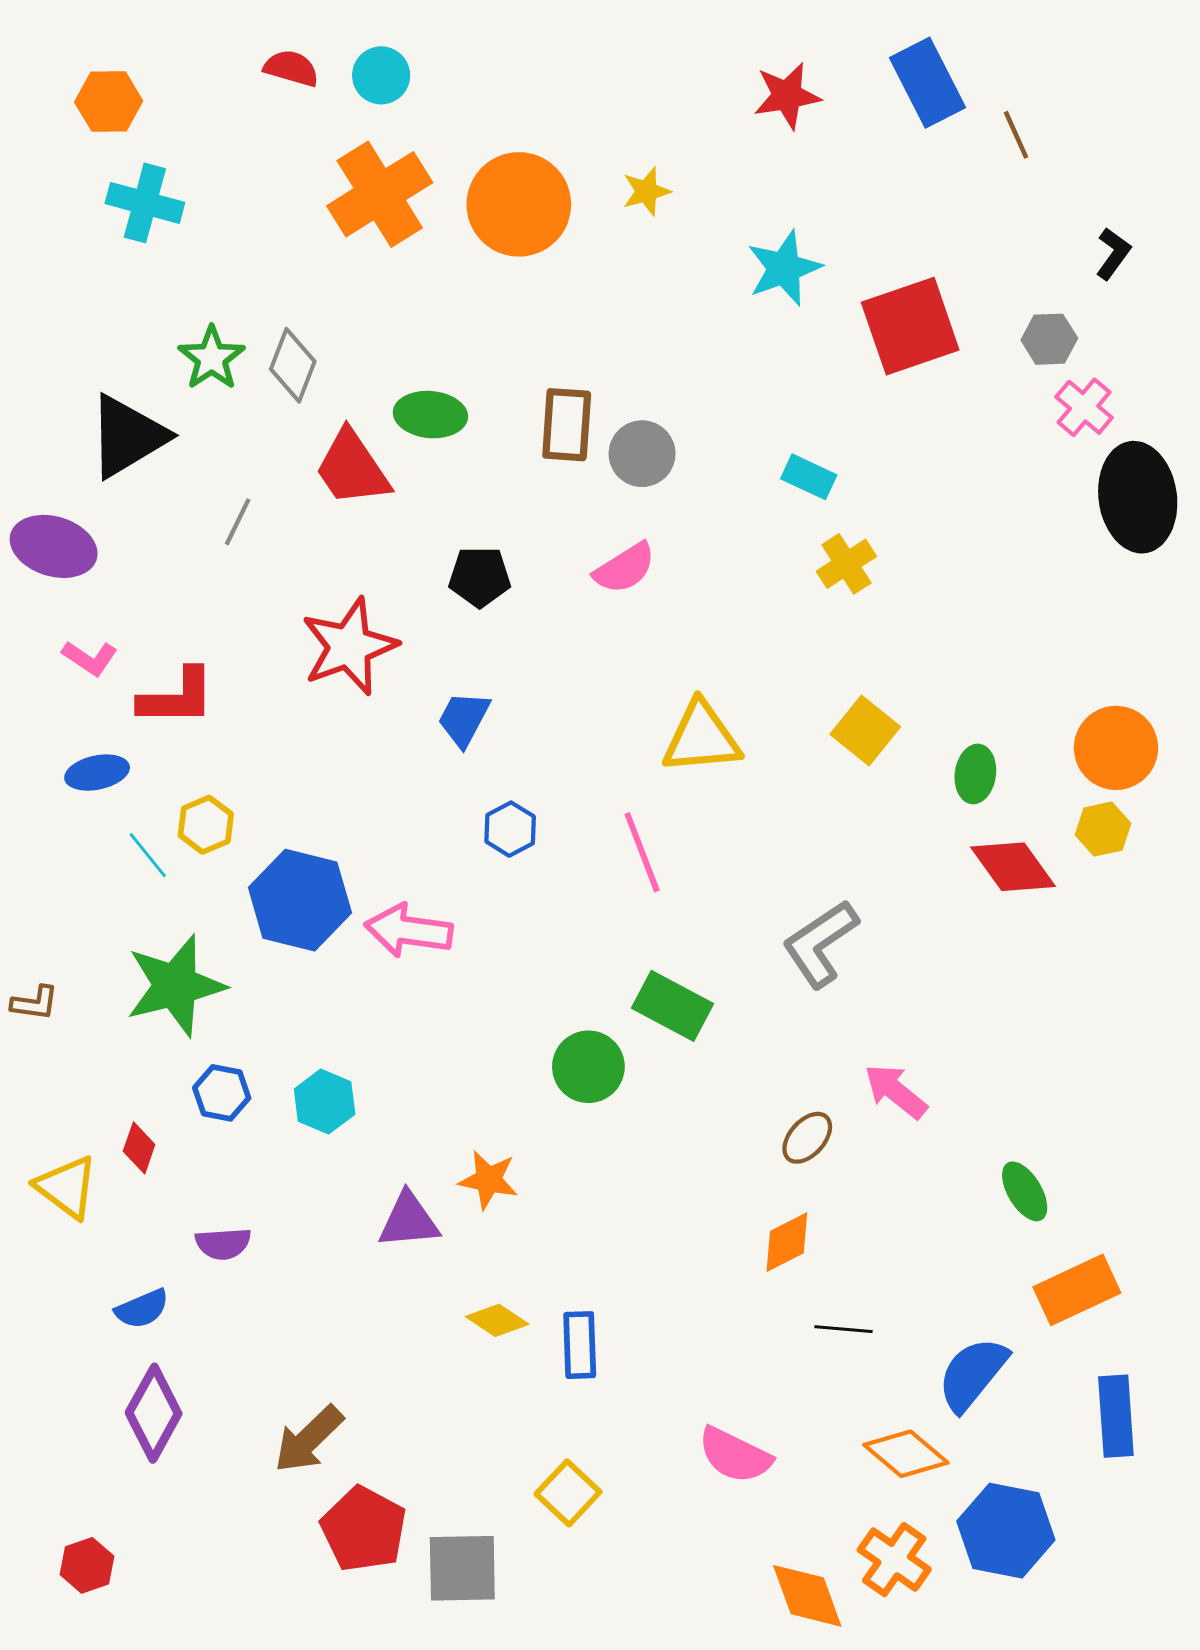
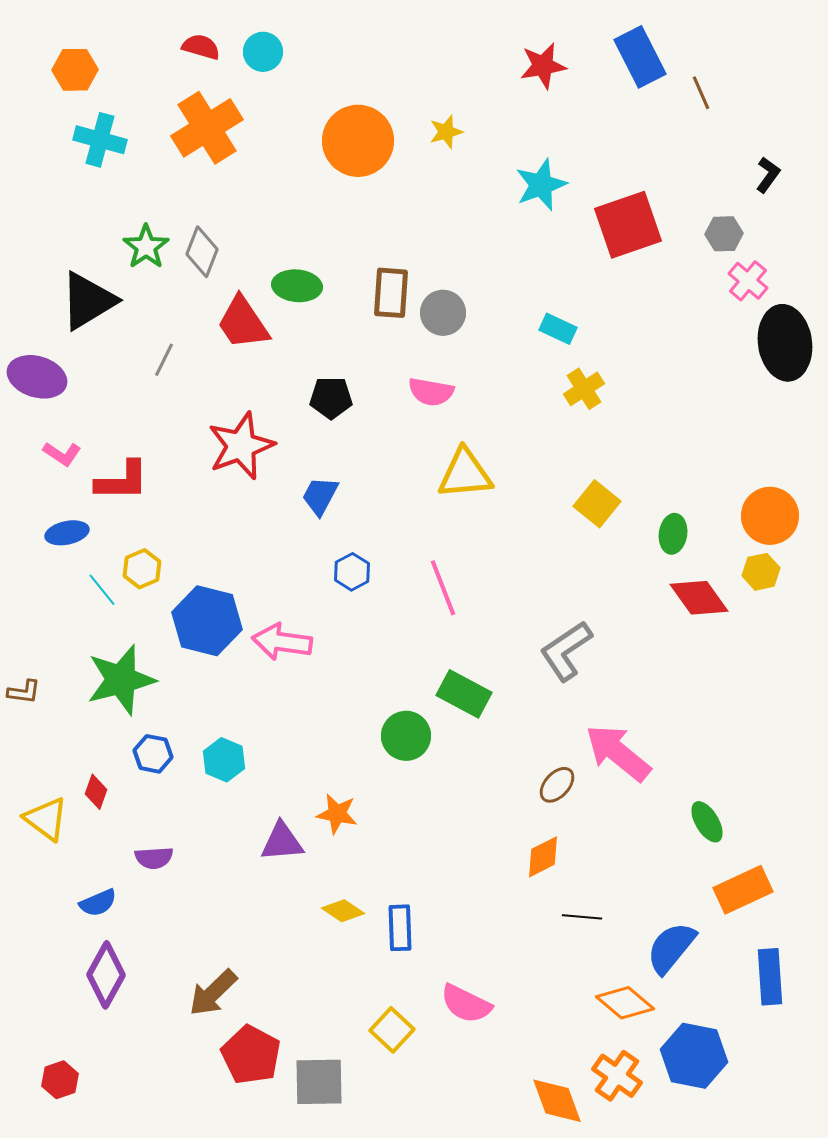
orange cross: (380, 194) -> (207, 128), moved
pink semicircle: (625, 568) -> (431, 392), turned 42
yellow triangle: (701, 738) -> (465, 474), moved
pink arrow: (896, 1091) -> (618, 753), size x1.5
pink semicircle: (735, 1455) -> (466, 1004), moved

